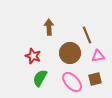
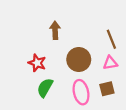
brown line: (87, 35) -> (111, 39), moved
pink ellipse: (72, 82) -> (81, 92), turned 30

